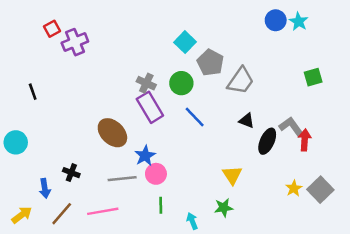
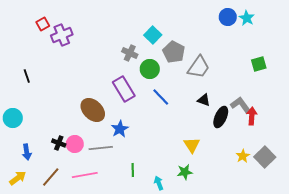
gray cross: (146, 83) -> (130, 53), moved
pink circle: (156, 174) -> (75, 144), moved
blue arrow: (45, 188) -> (27, 152), moved

